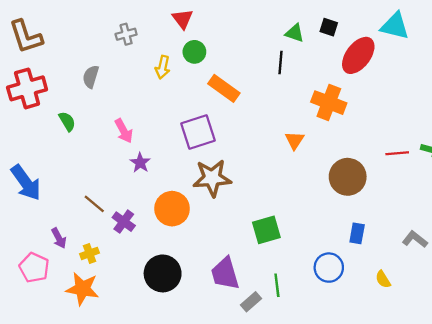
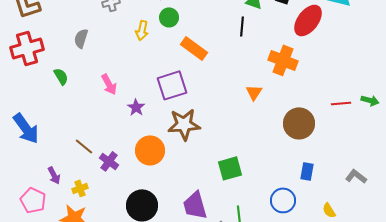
purple star: (140, 163) -> (136, 107), moved

